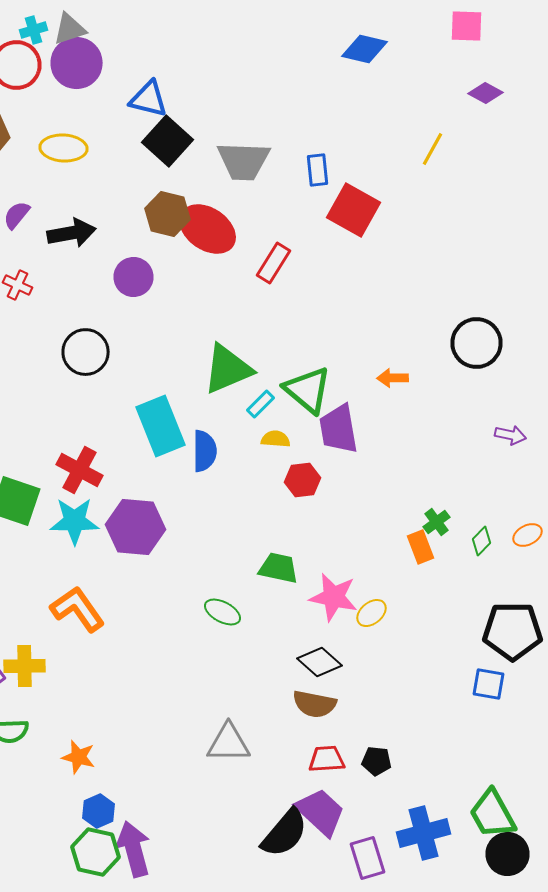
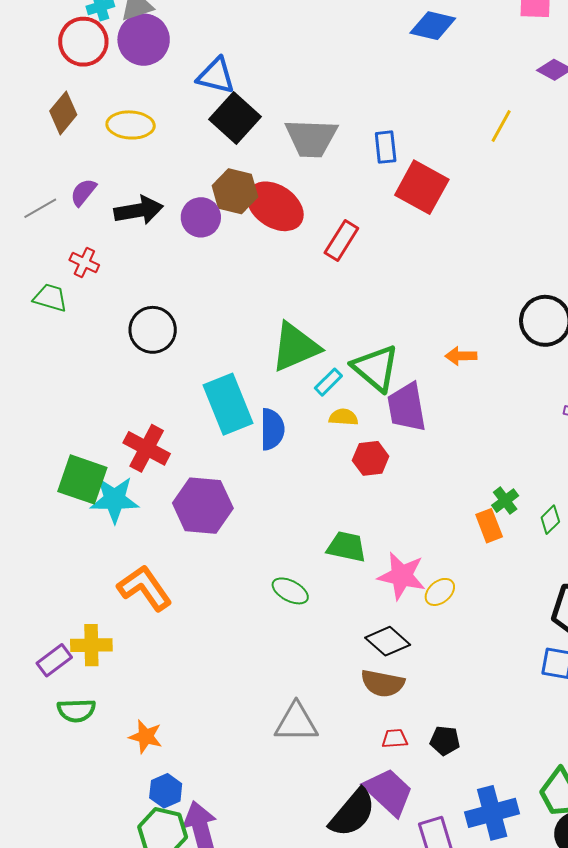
purple circle: (134, 277) -> (201, 217), moved
cyan star: (74, 521) -> (114, 500), moved
red trapezoid: (326, 759) -> (395, 739), size x0.7

